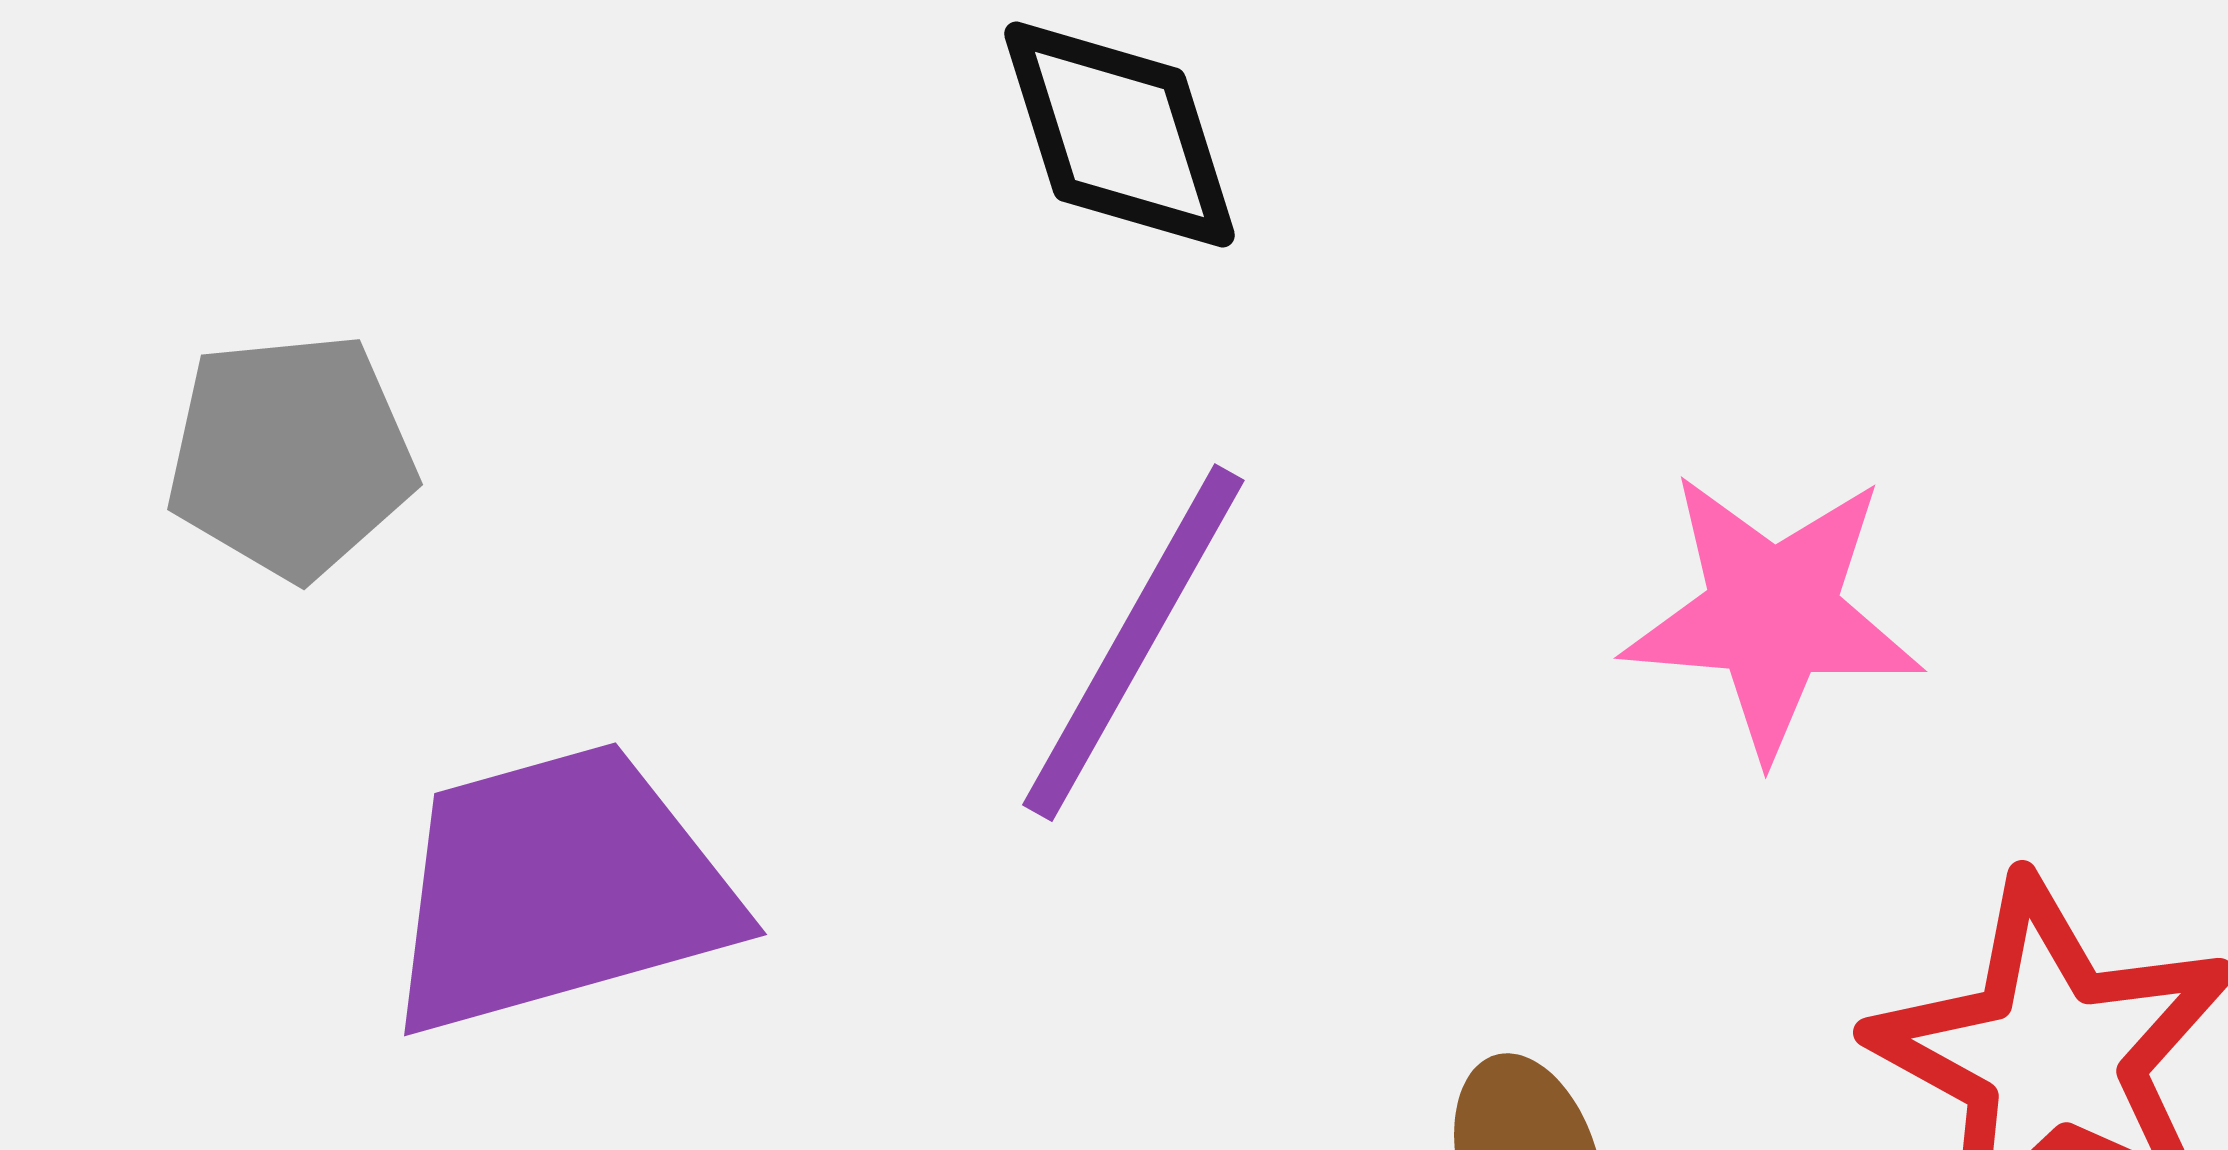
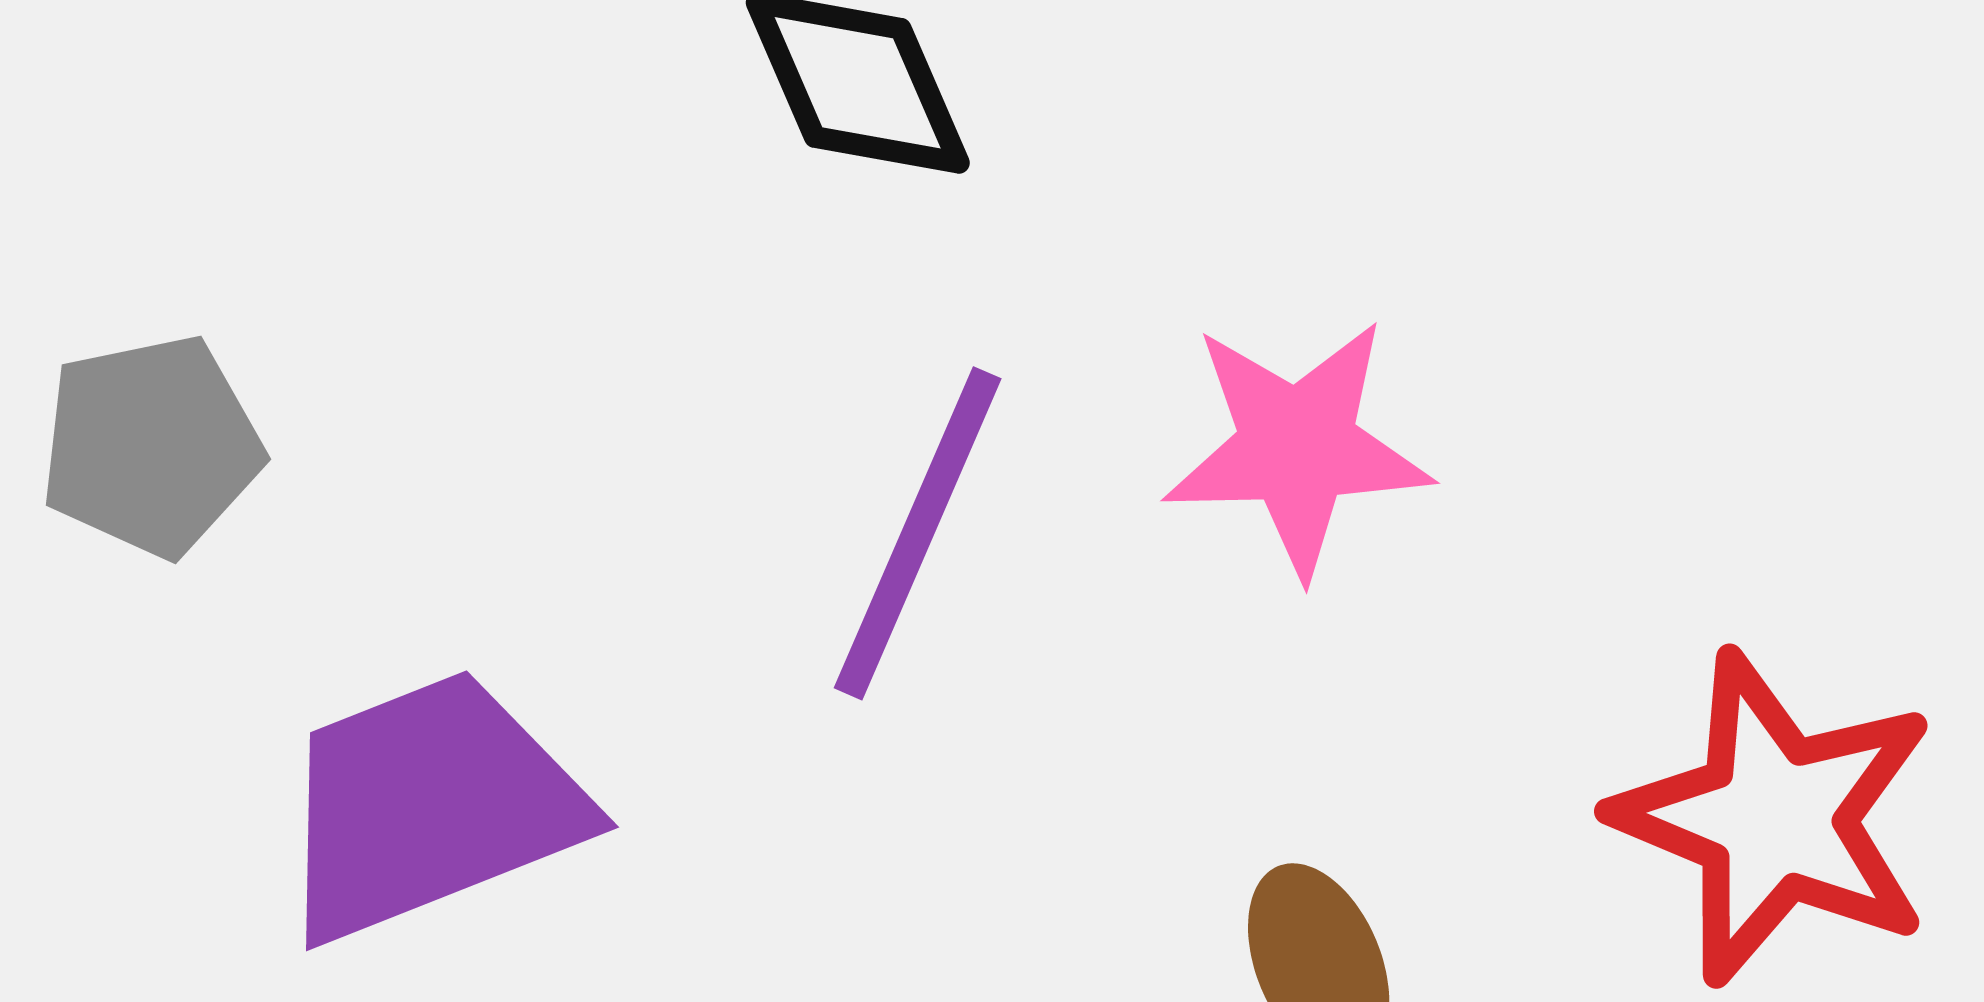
pink star: (1772, 614) -> (1297, 447), moved

